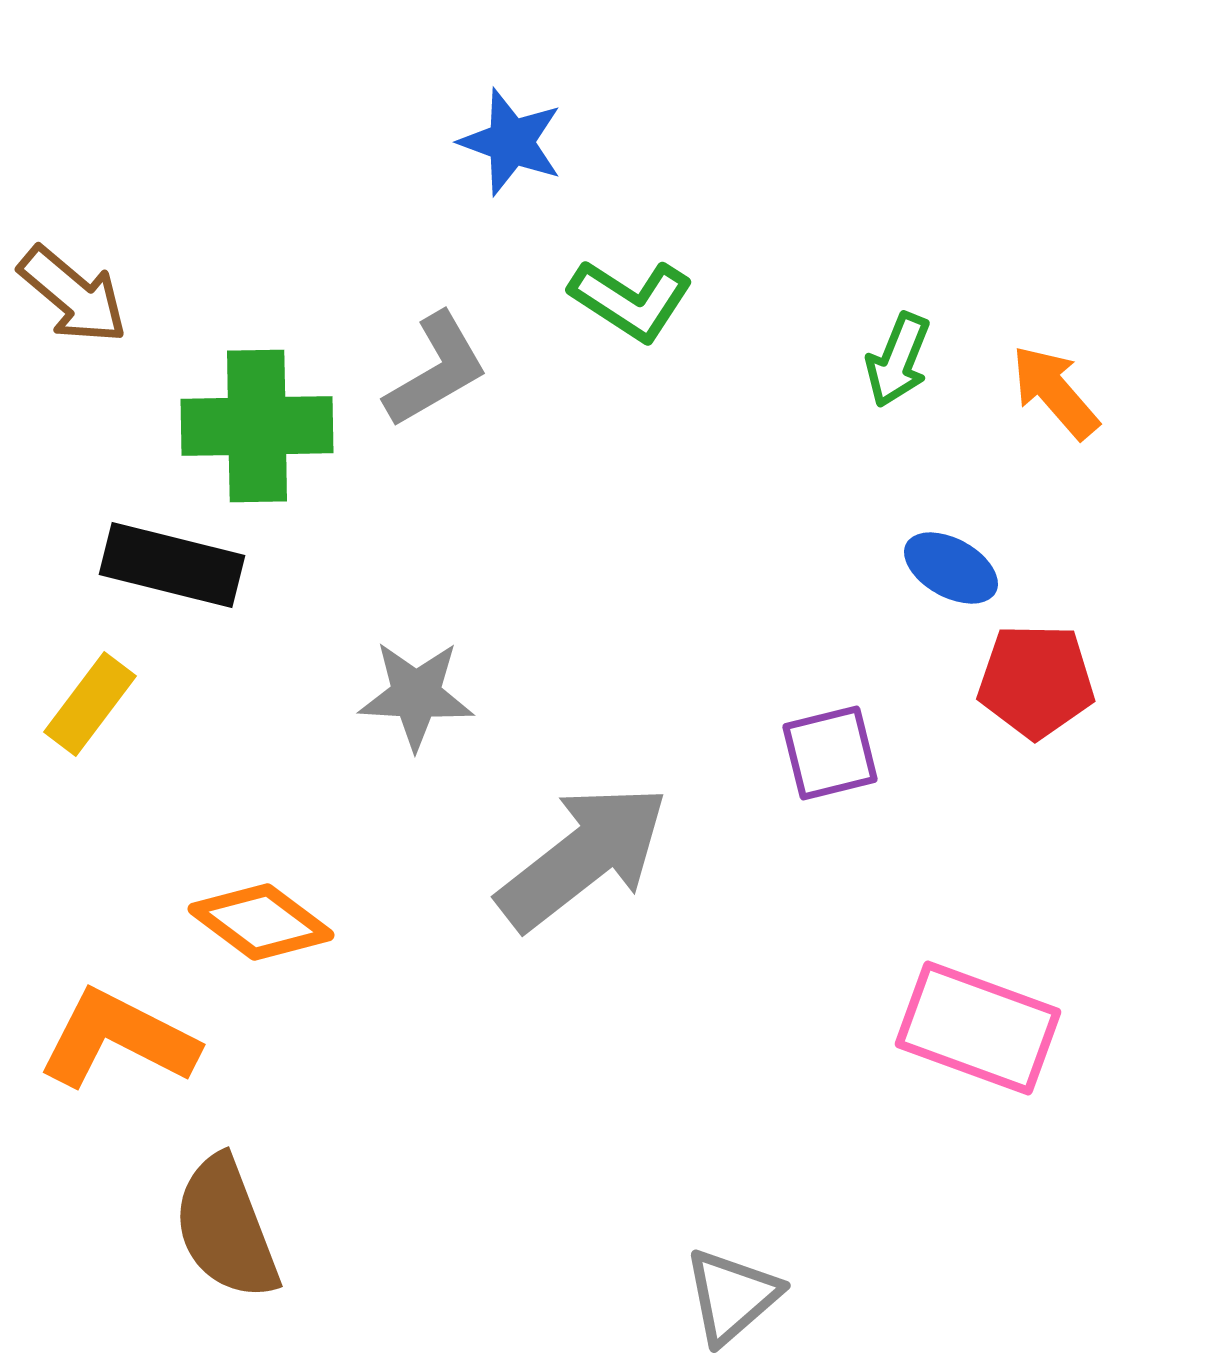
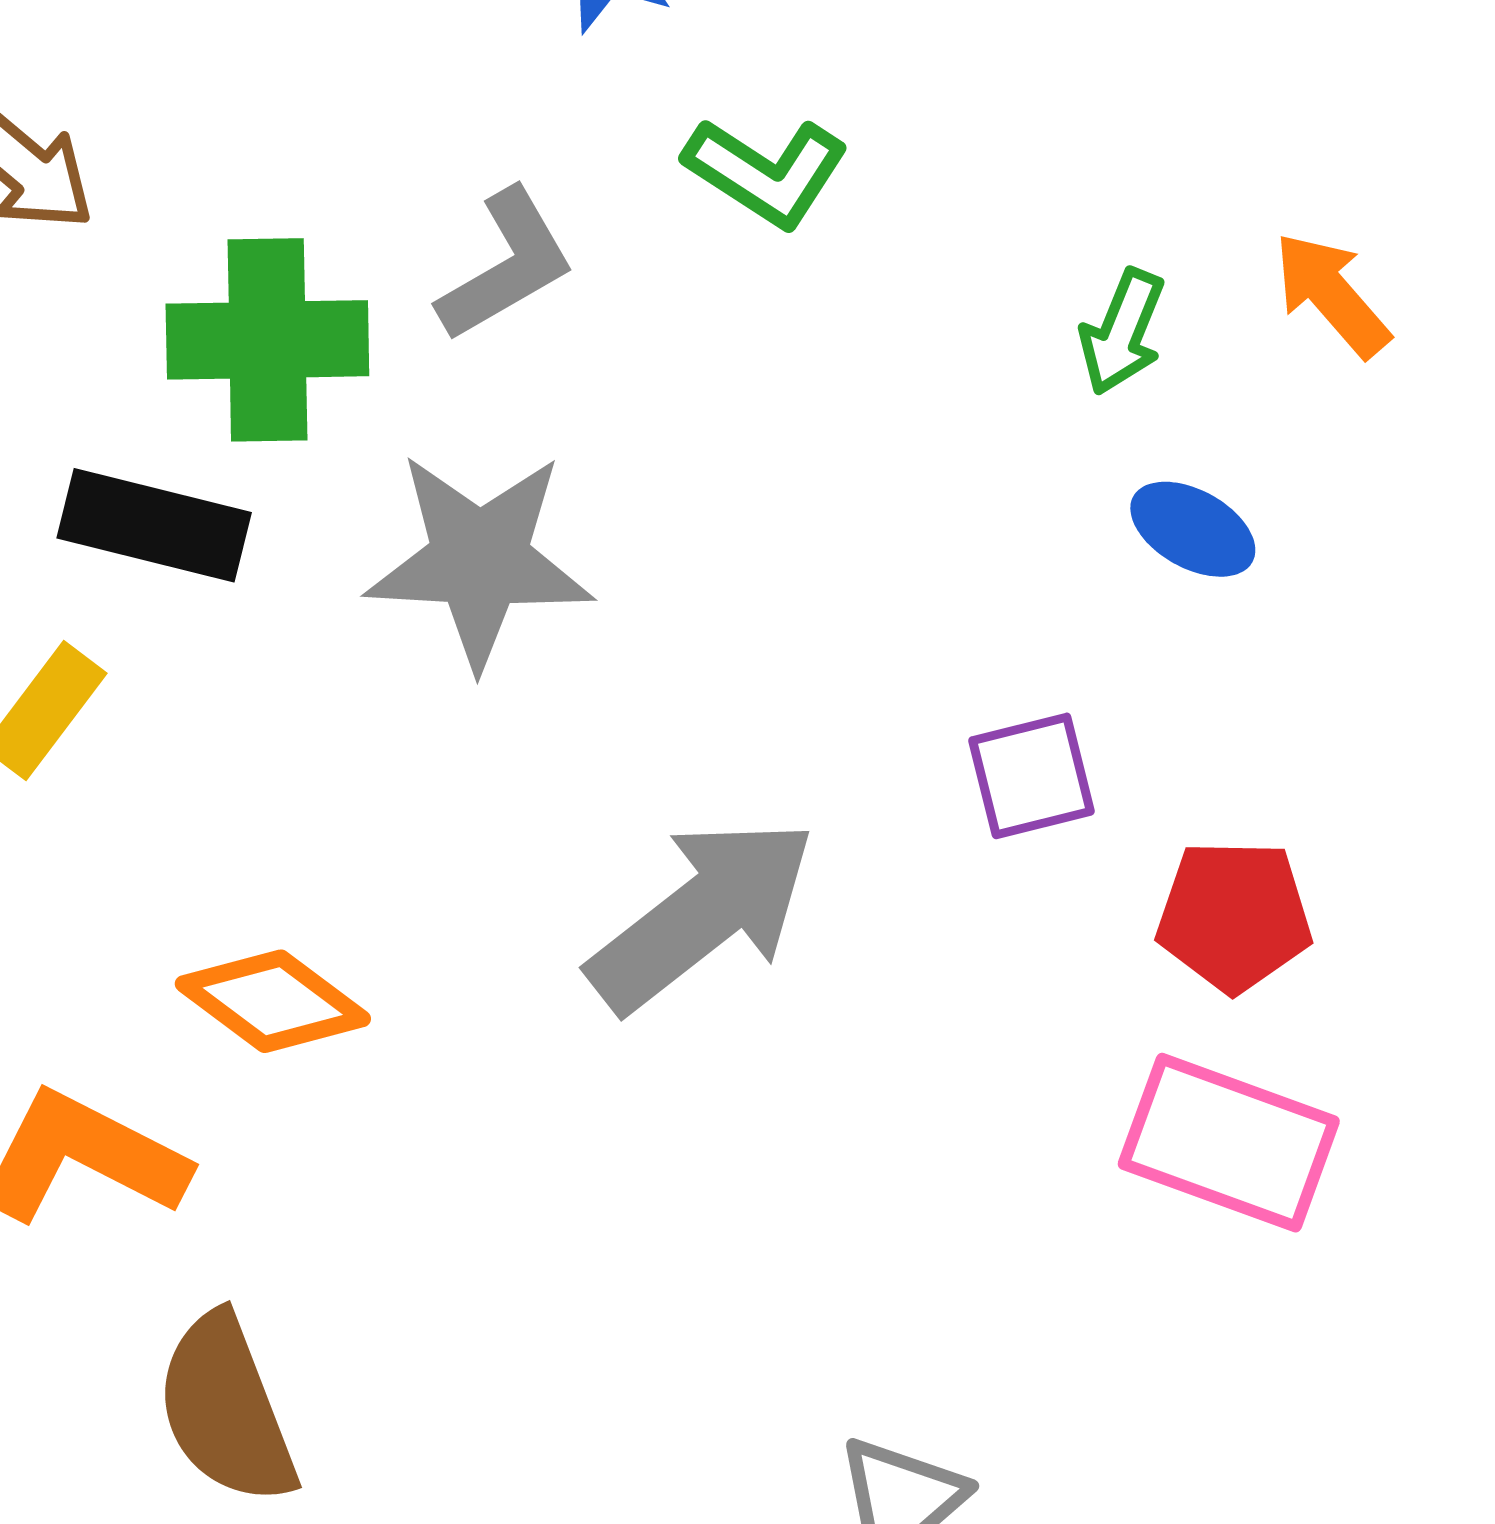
green arrow: (898, 360) -> (1122, 332), moved
red pentagon: (1036, 681) -> (1234, 916), moved
gray star: (416, 695) -> (479, 560), moved, size x1.5

